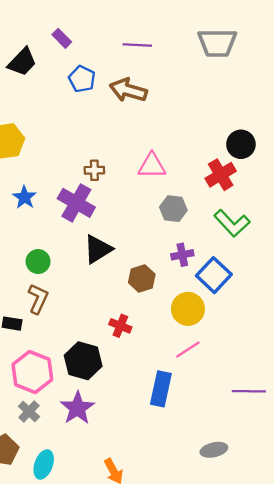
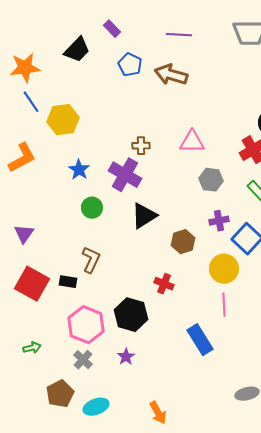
green circle: (38, 262) -> (92, 208), moved
pink line: (188, 349) -> (224, 305), turned -60
blue rectangle: (161, 389) -> (200, 340), turned -44
purple star: (77, 408) -> (126, 357), size x0.6
cyan ellipse: (44, 464) -> (96, 407), turned 50

